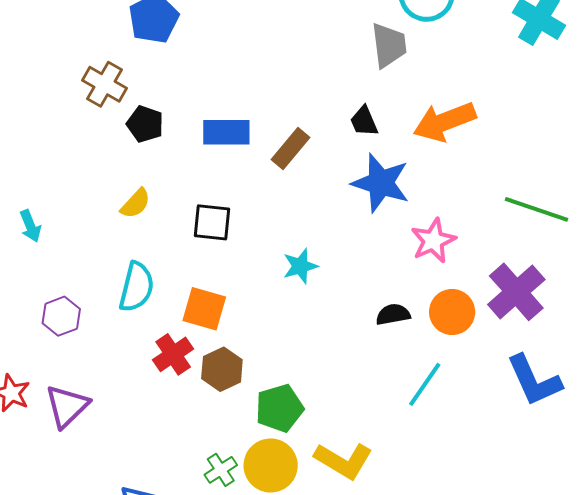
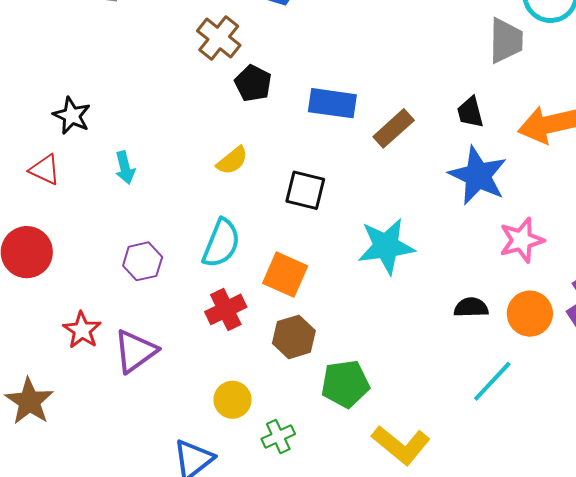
cyan star: (300, 266) -> (386, 246), size x1.6
red cross: (173, 354) -> (226, 309), moved
yellow circle: (271, 465) -> (233, 400), moved, size x0.7

